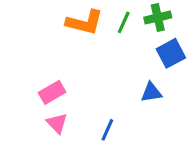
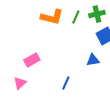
pink triangle: (57, 123) -> (20, 83), moved, turned 32

